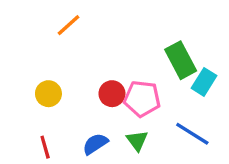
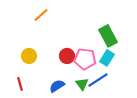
cyan rectangle: (204, 82) -> (107, 58), moved
blue line: (192, 134) -> (98, 80), moved, turned -65
red line: (45, 147) -> (20, 84), moved

